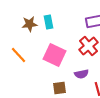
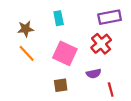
brown star: (30, 24) -> (26, 29), moved
brown square: (60, 88) -> (61, 85), moved

